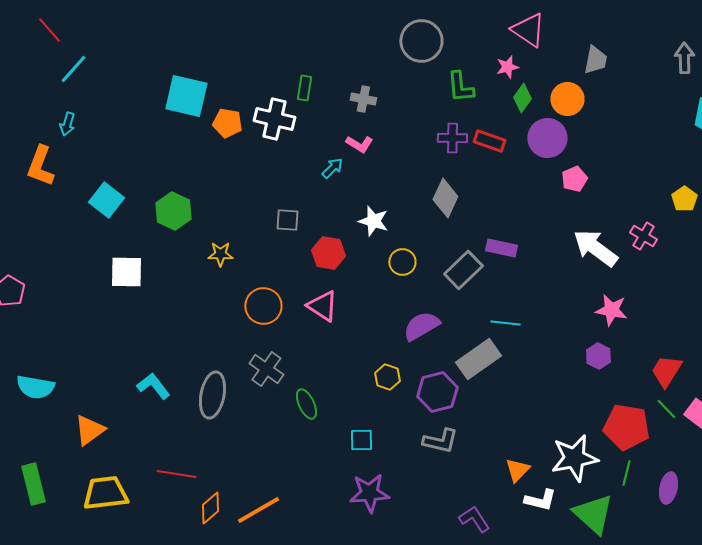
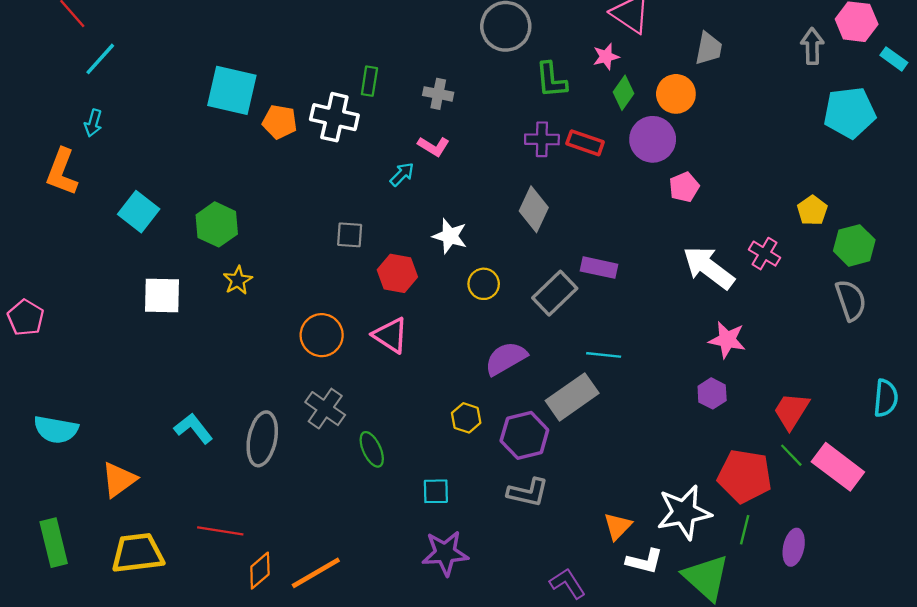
yellow star: (220, 254) -> (238, 280), moved, turned -30

